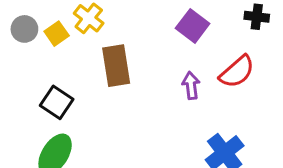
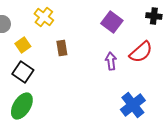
yellow square: (57, 34) -> (23, 45), moved
brown rectangle: (116, 66) -> (62, 48), size x0.6

